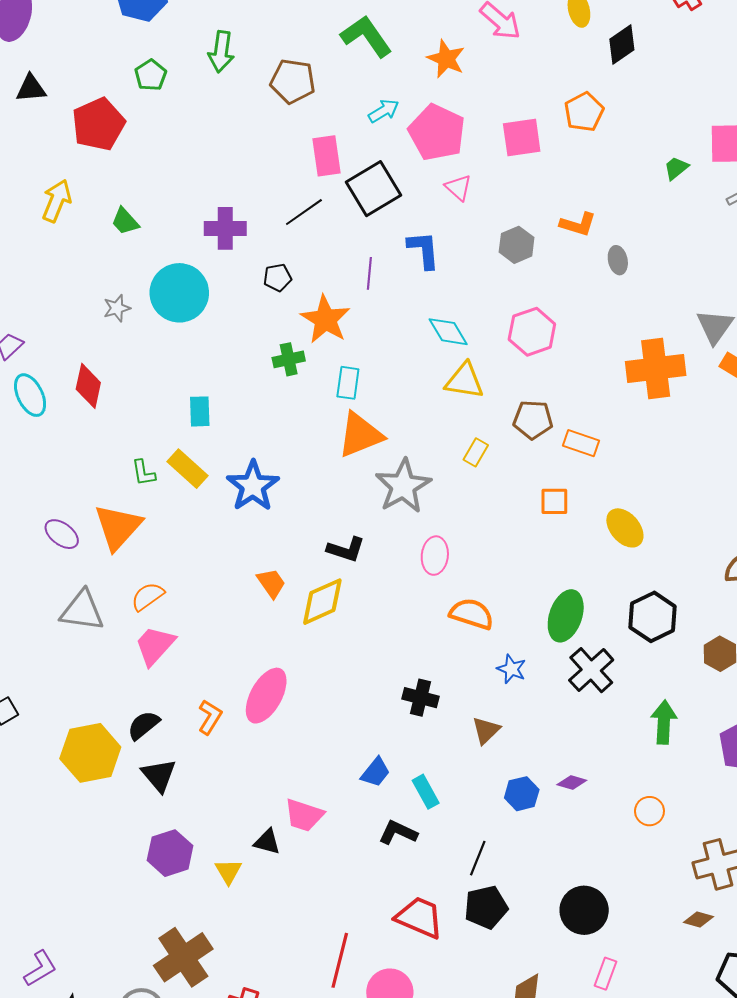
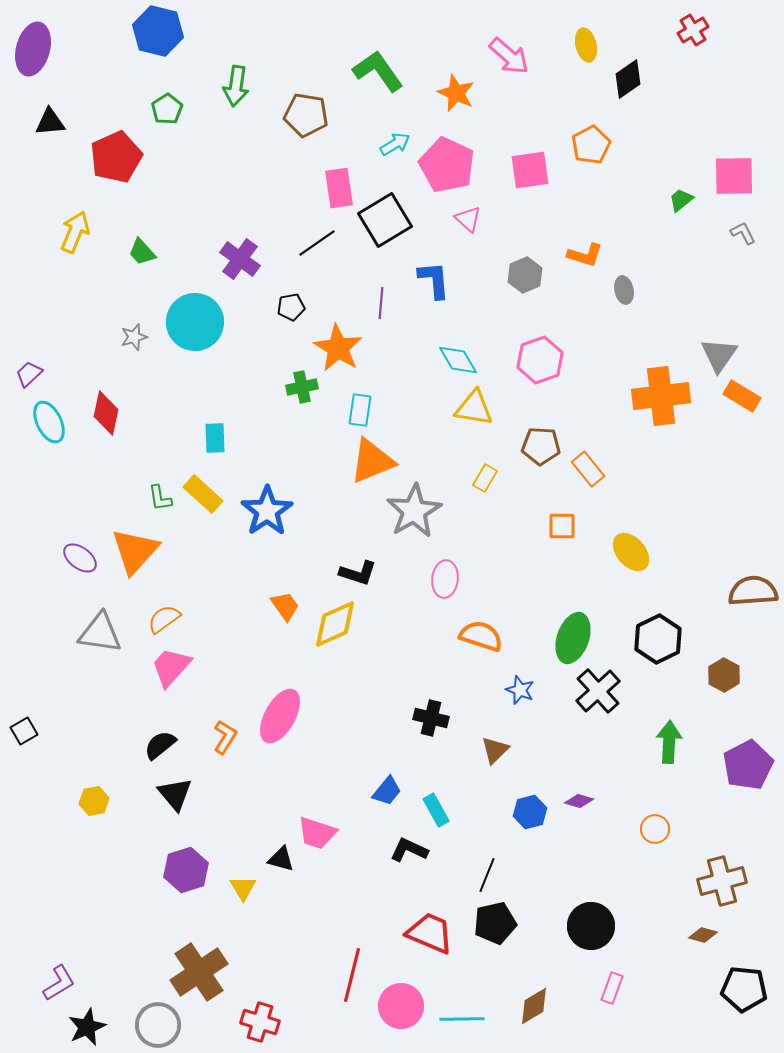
purple cross: (225, 228) -> (240, 259), turned 36
orange rectangle: (581, 443) -> (588, 469), turned 32
yellow hexagon: (90, 753) -> (94, 801), moved, size x0.5

